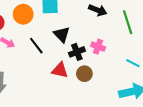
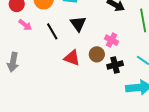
black cross: (77, 52) -> (115, 65), moved
brown circle: (84, 74) -> (97, 54), moved

